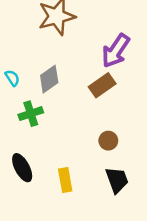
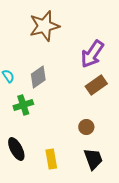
brown rectangle: (102, 85) -> (96, 85), moved

